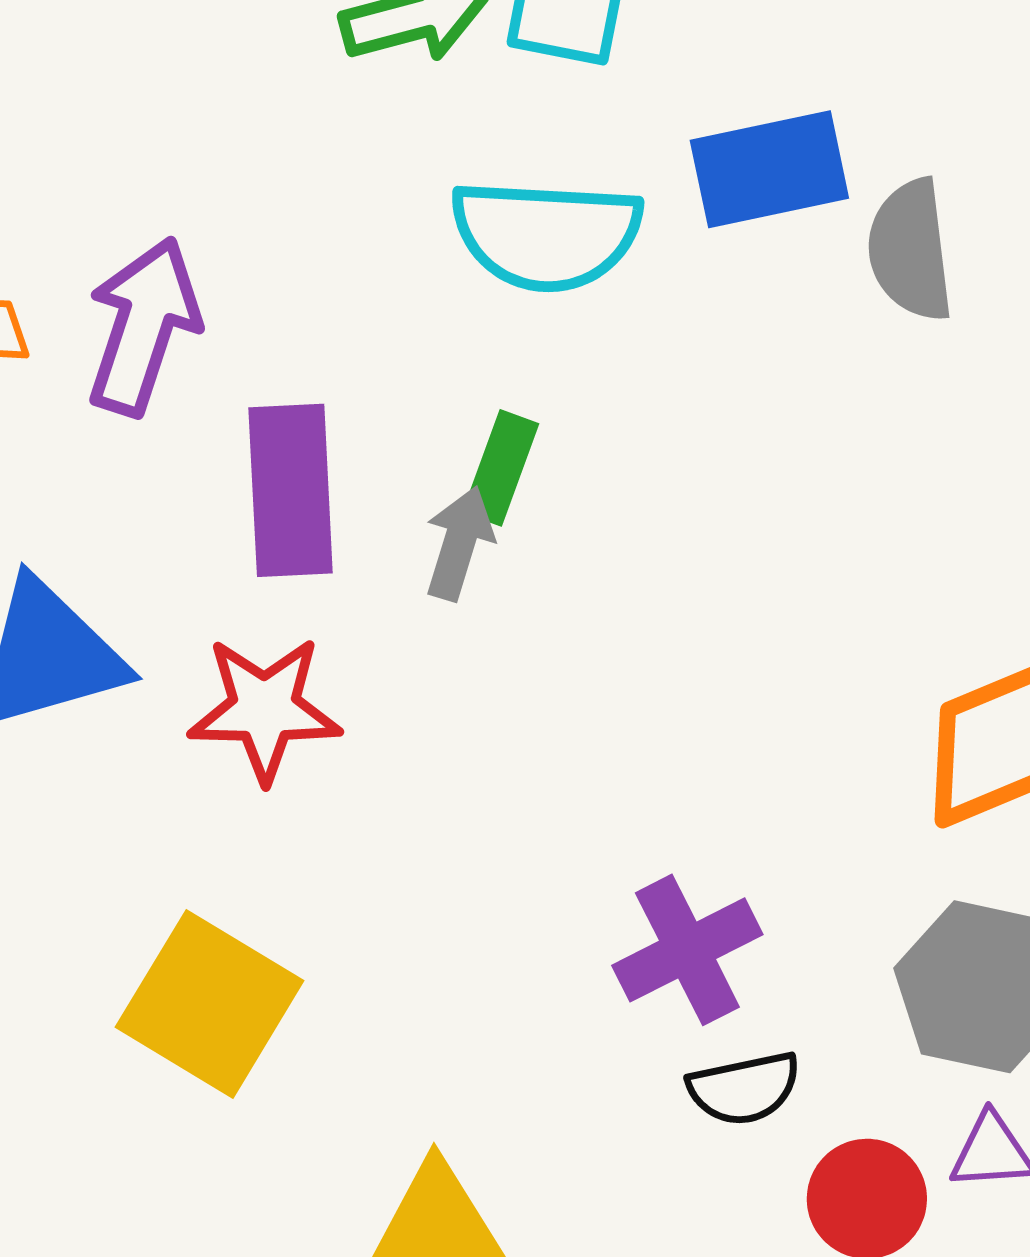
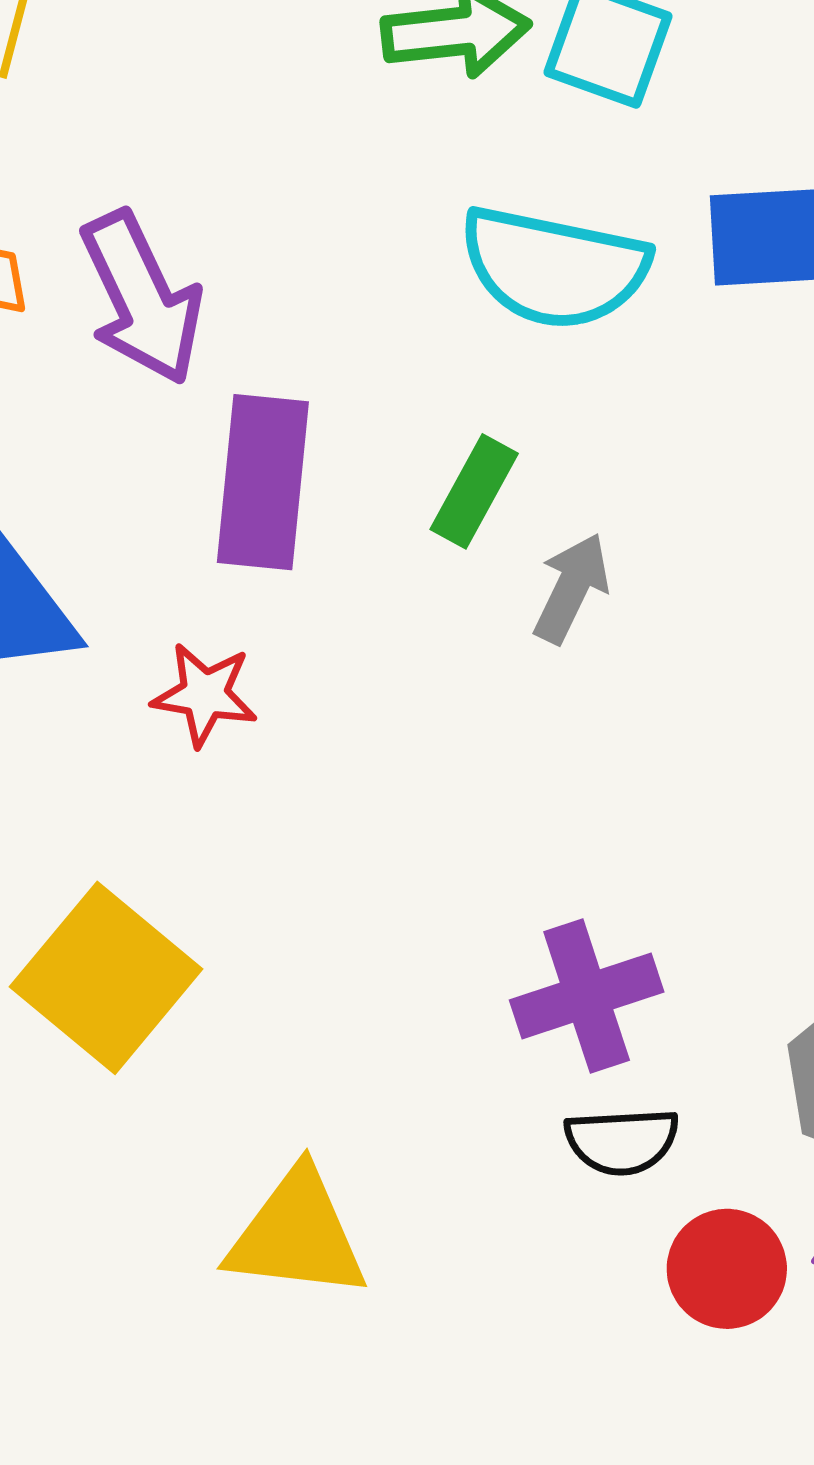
purple arrow: (143, 326) -> (142, 298), turned 128
gray arrow: (459, 543) -> (571, 588), moved
red star: (265, 709) -> (205, 695), size x0.7

